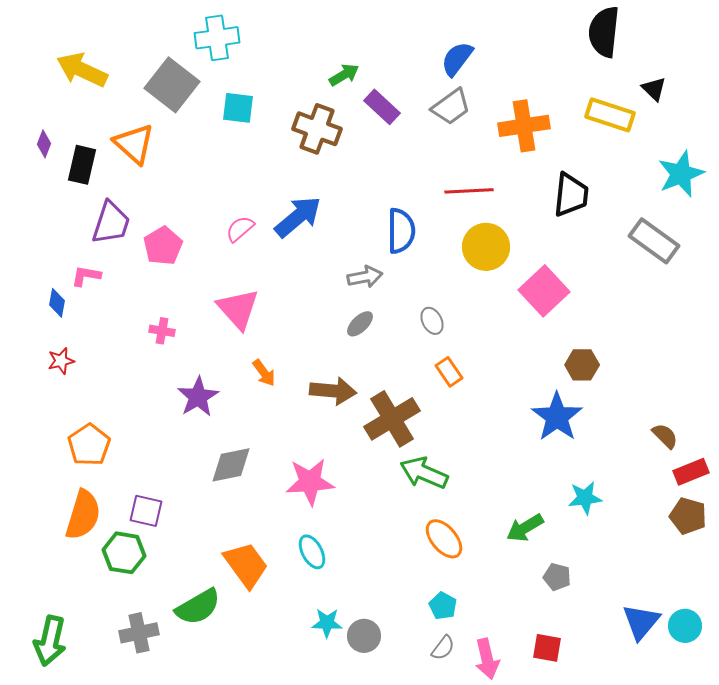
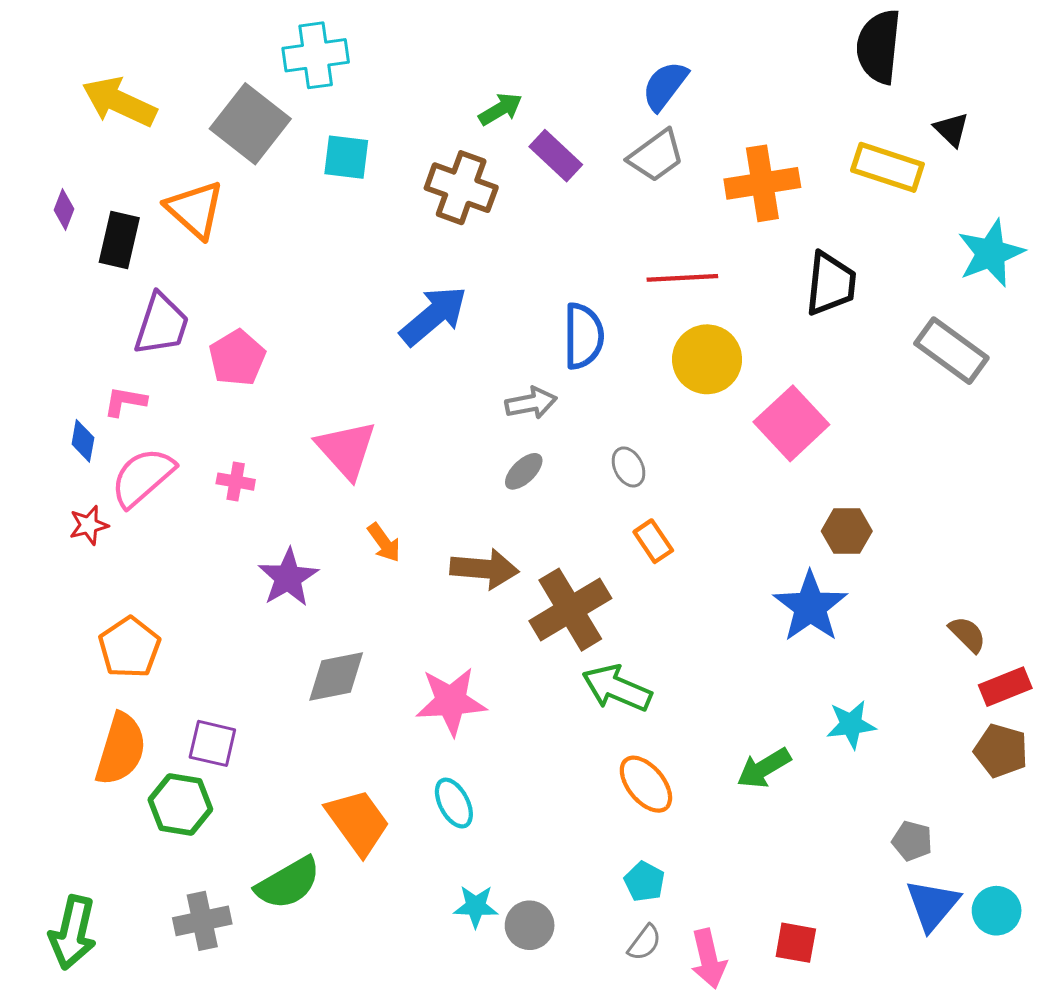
pink semicircle: (240, 229) -> (143, 477), moved, size x1.6
gray pentagon: (557, 577) -> (912, 841), moved

